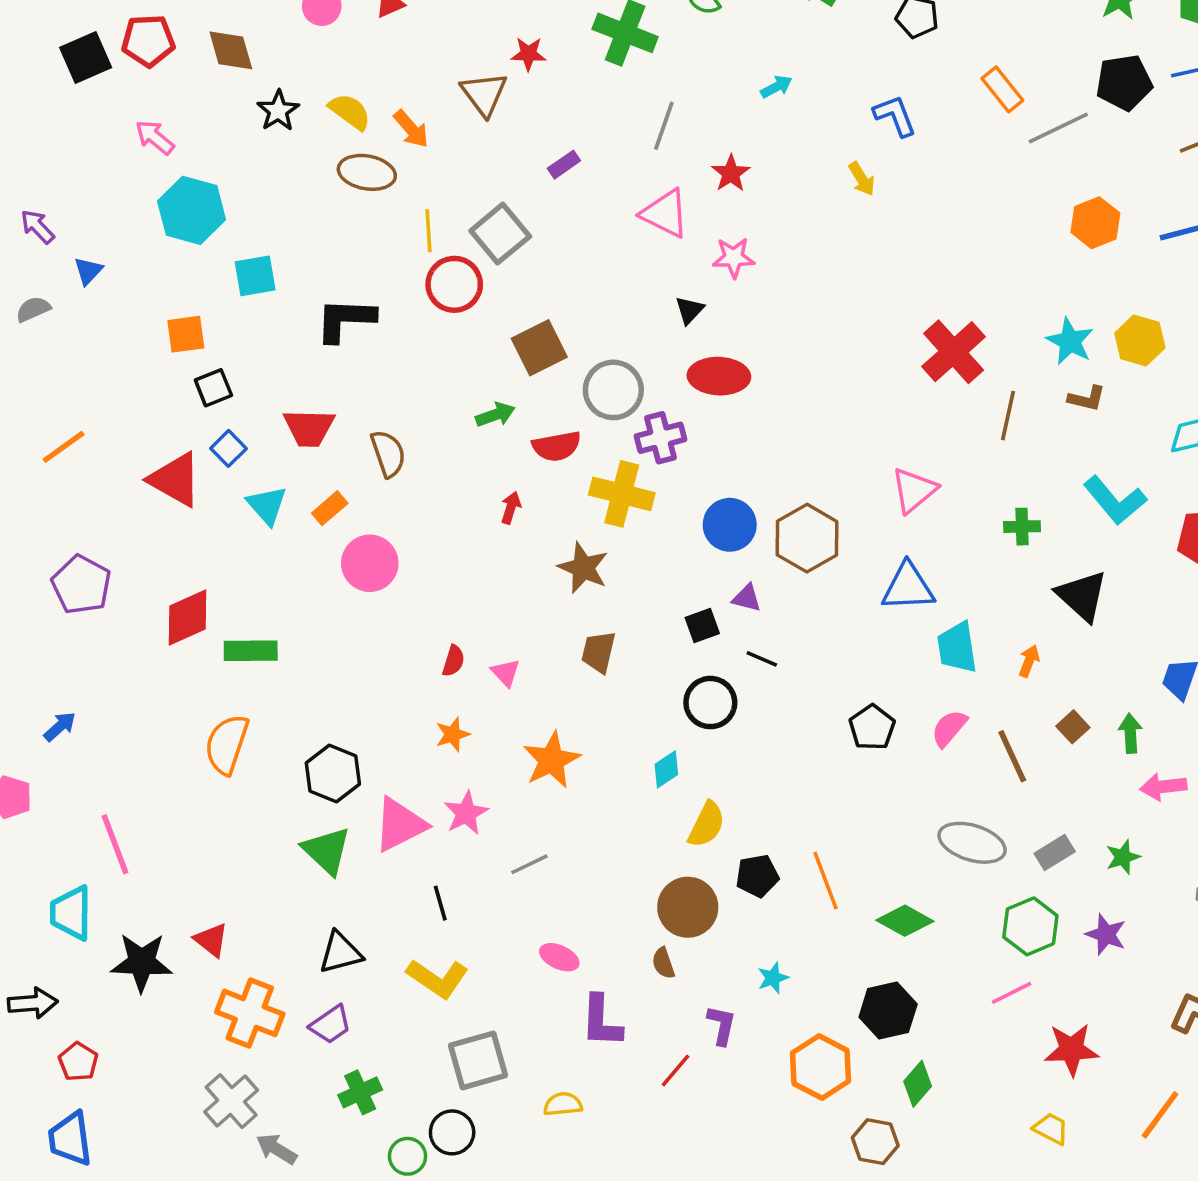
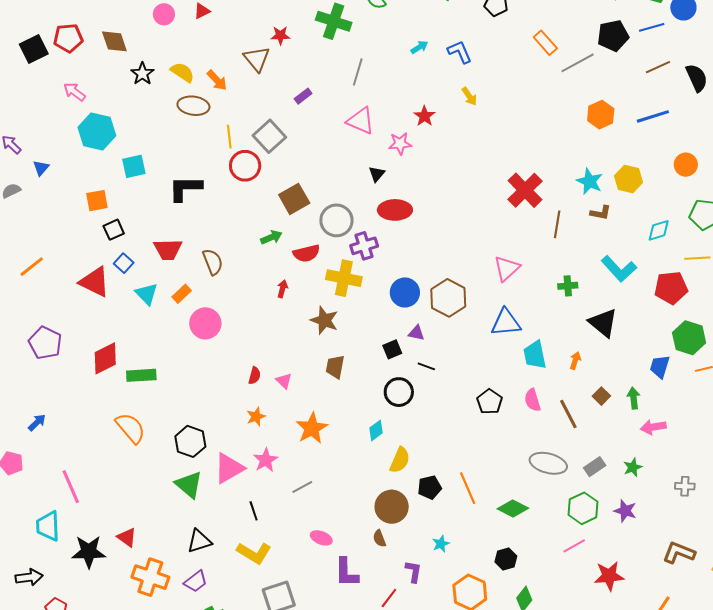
blue L-shape: (895, 116) -> (460, 52), moved
red star: (731, 173) -> (424, 116), moved
pink semicircle: (949, 728) -> (532, 400), turned -55
orange semicircle: (227, 744) -> (130, 428), turned 124
black hexagon: (888, 1011) -> (506, 559), size x0.7

